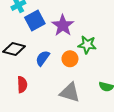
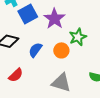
green star: (87, 45) -> (78, 37), turned -30
red semicircle: (22, 85) -> (16, 75), turned 49

